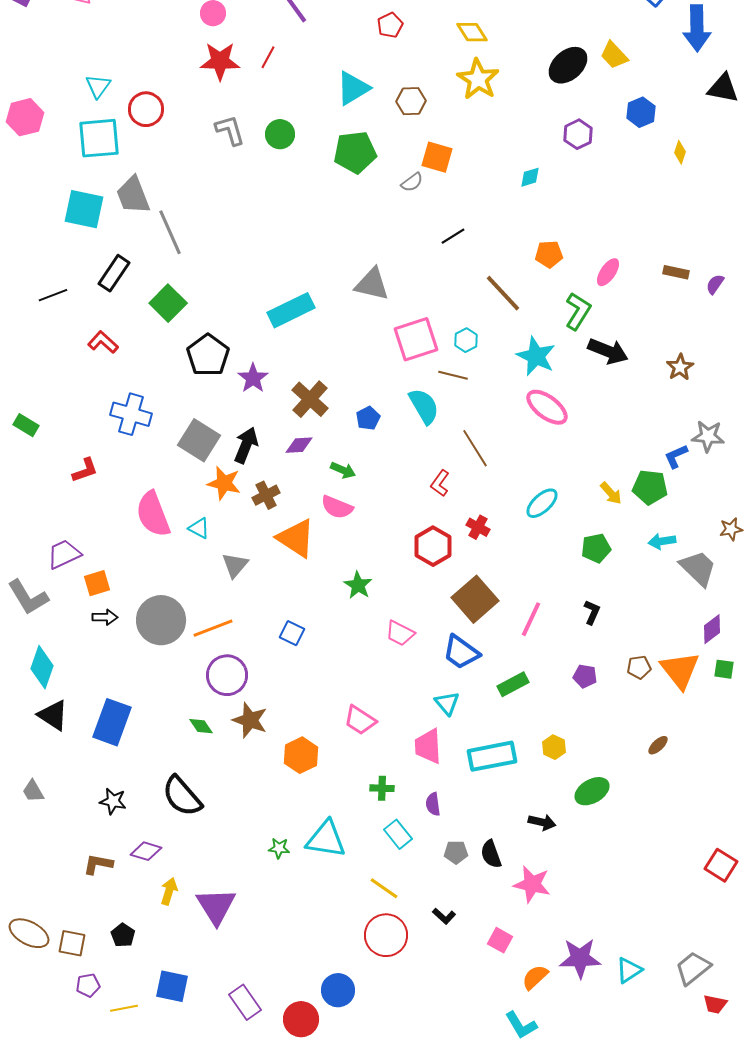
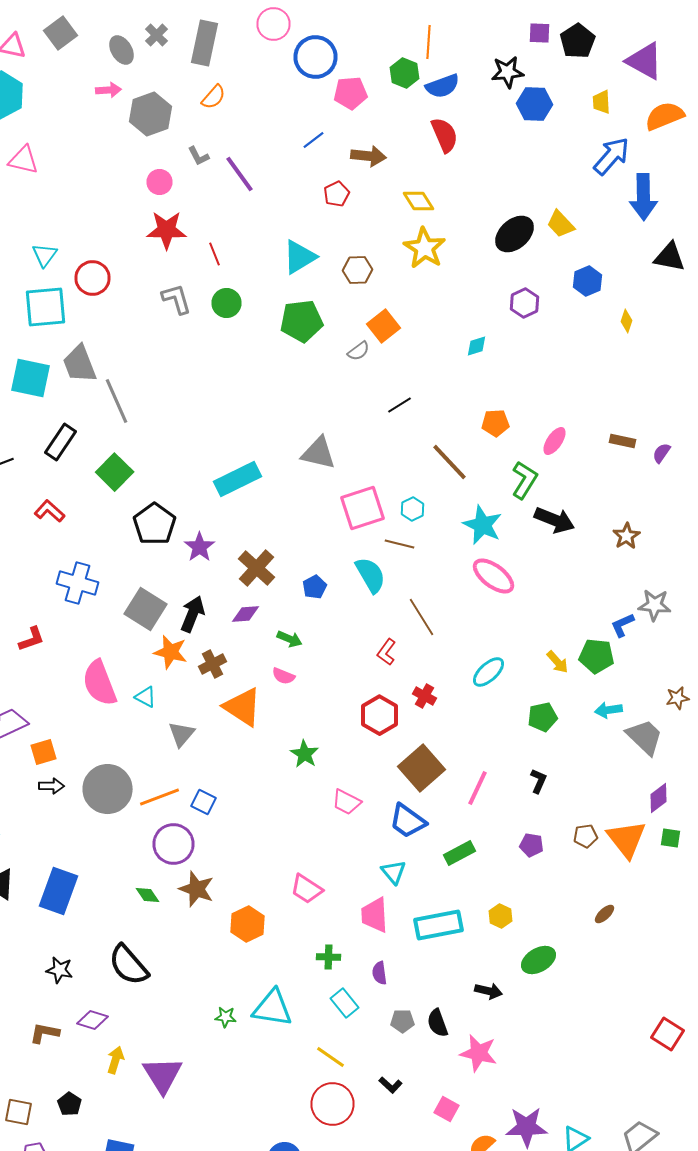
red line: (268, 57) -> (214, 254), moved, turned -50
orange square: (437, 157) -> (384, 326), turned 36
pink semicircle: (337, 507) -> (284, 676), size x0.7
blue square: (292, 633) -> (204, 802), moved

